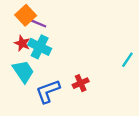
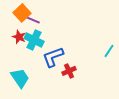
cyan trapezoid: (23, 71) -> (20, 78), moved
blue L-shape: (48, 91) -> (53, 57), moved

